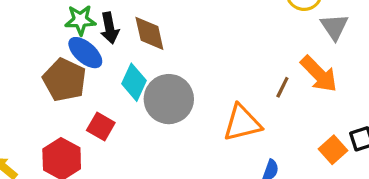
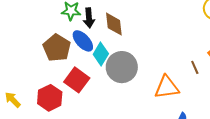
blue ellipse: (85, 53) -> (83, 41), moved
brown line: (282, 87) -> (195, 67), turned -56
red square: (101, 127) -> (77, 80), size x1.4

